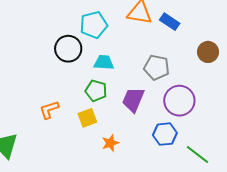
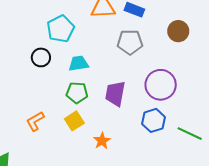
black circle: (68, 49) -> (41, 57), size x0.7
gray pentagon: (157, 67) -> (130, 42), moved

